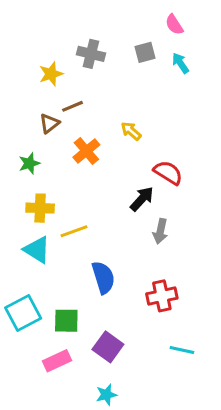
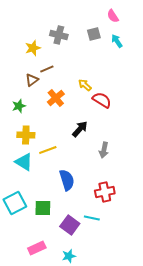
red semicircle: (168, 173) -> (102, 100), moved
black arrow: (142, 199) -> (80, 129), moved
cyan line: (182, 350) -> (92, 218), moved
pink rectangle: (57, 361) -> (37, 248), moved

